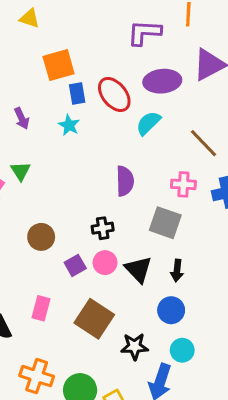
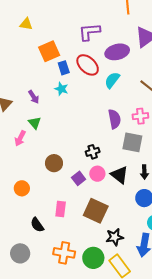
purple L-shape: (144, 33) -> (89, 32), moved
purple arrow: (22, 118) -> (34, 97), moved
purple semicircle: (125, 181) -> (114, 119), moved
black star: (135, 346) -> (115, 237), moved

